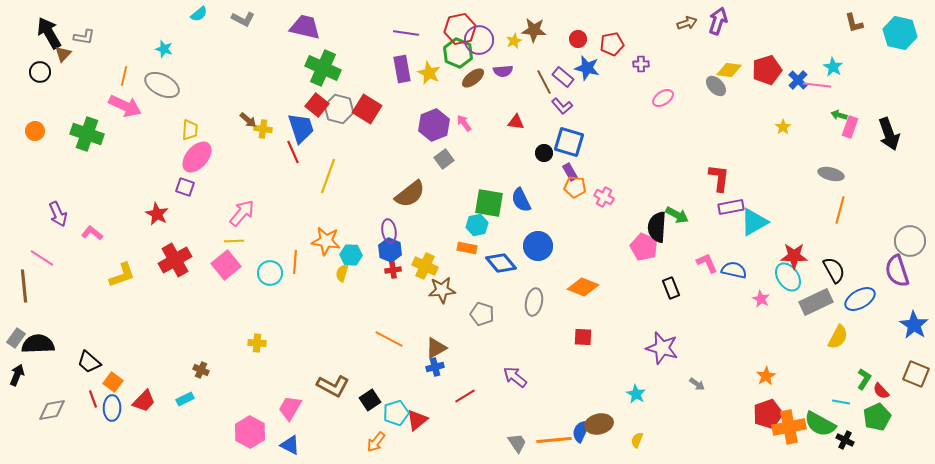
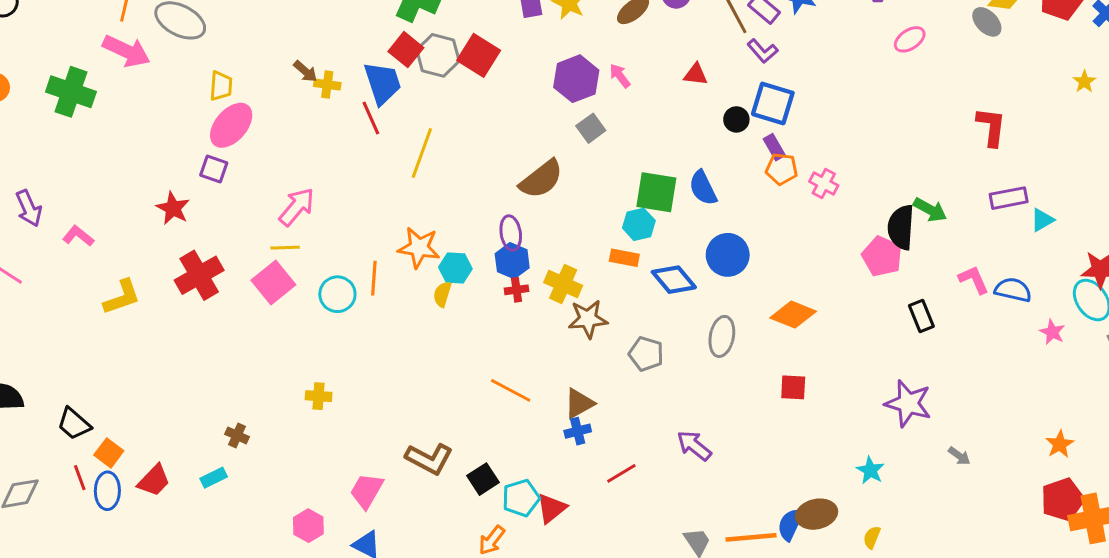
red L-shape: (719, 178) -> (991, 127), moved
cyan triangle: (754, 222) -> (1042, 220), size x0.6
pink hexagon: (250, 432) -> (308, 526), size x0.7

